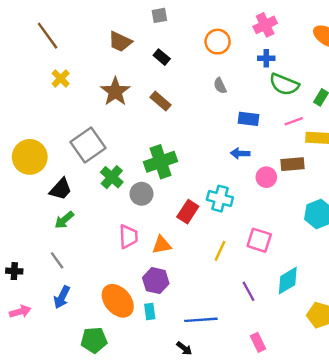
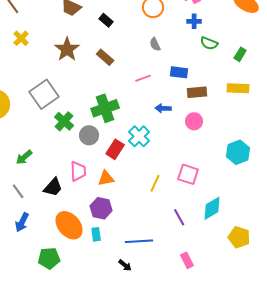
green semicircle: (284, 84) -> (209, 43), size x0.7
pink line: (294, 121) -> (143, 78), moved
blue arrow: (240, 153) -> (163, 108), moved
brown rectangle: (292, 164) -> (197, 92), moved
black trapezoid: (61, 189) -> (53, 187), moved
cyan cross: (220, 199) -> (139, 136), moved, turned 30
red rectangle: (188, 212) -> (115, 149), moved

